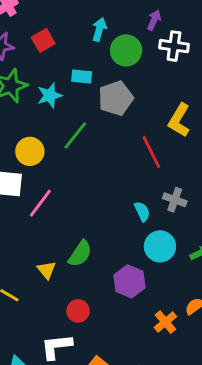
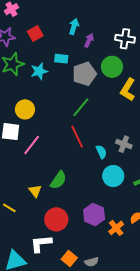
purple arrow: (154, 20) -> (89, 40), moved
green circle: (126, 50) -> (112, 67), moved
green line: (75, 136) -> (81, 107), moved
red line: (151, 152) -> (77, 137), moved
purple hexagon: (129, 281) -> (94, 215), moved
red circle: (78, 311) -> (56, 219), size x1.5

